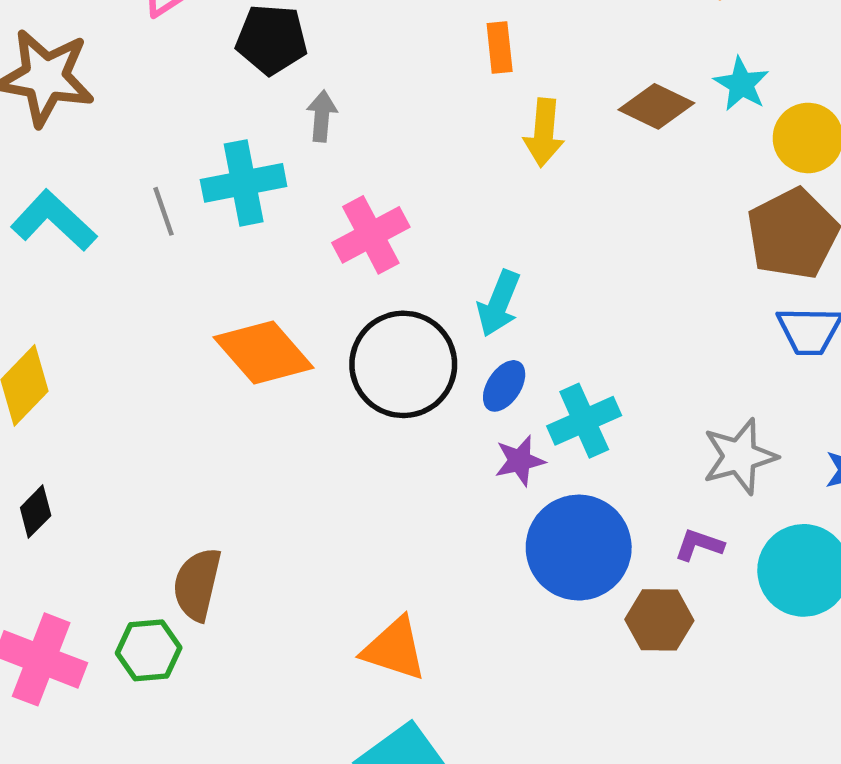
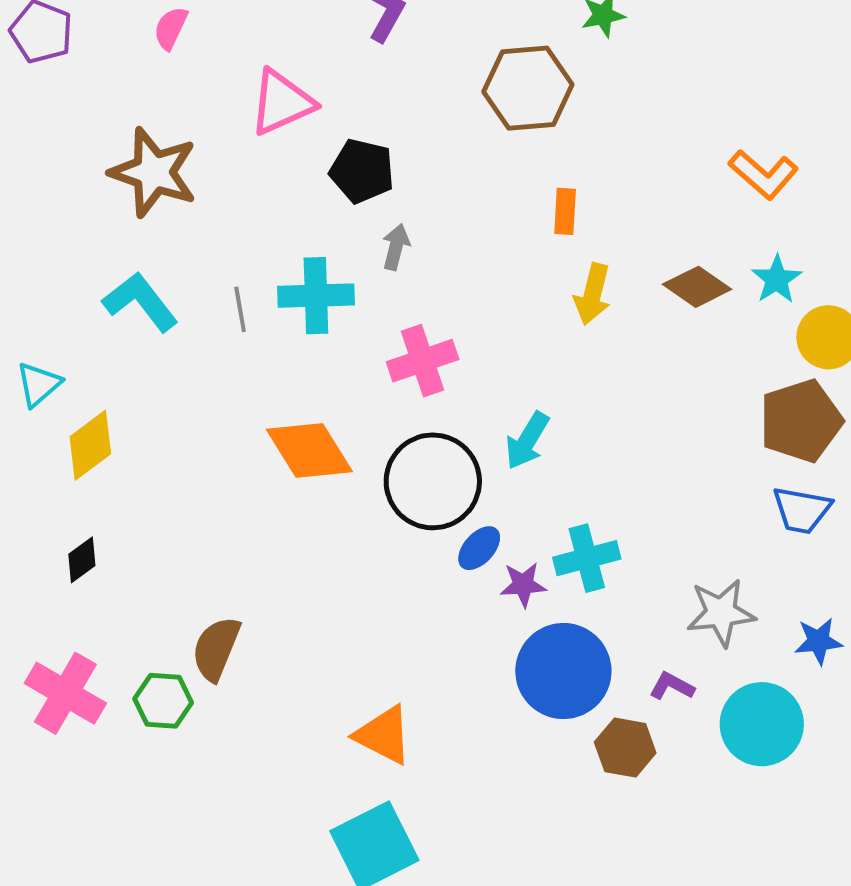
blue ellipse: (504, 386) -> (479, 548), moved

